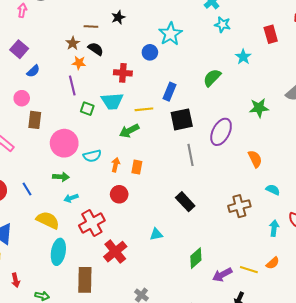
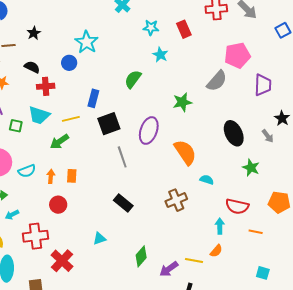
cyan star: (223, 25) -> (151, 28), moved
black semicircle: (96, 49) -> (32, 67), moved
cyan trapezoid: (112, 101) -> (39, 115), turned 30
orange semicircle: (255, 159) -> (185, 152), size x1.5
red cross: (92, 223) -> (36, 236), turned 30
cyan arrow: (274, 228) -> (220, 226), moved

